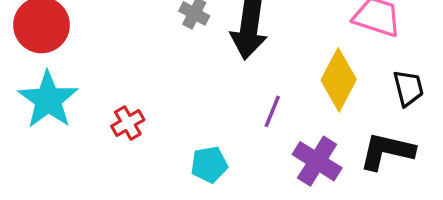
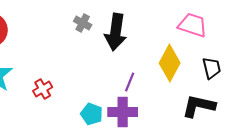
purple cross: (317, 161) -> (123, 112), moved, turned -32
cyan pentagon: (209, 164) -> (92, 114), turned 30

